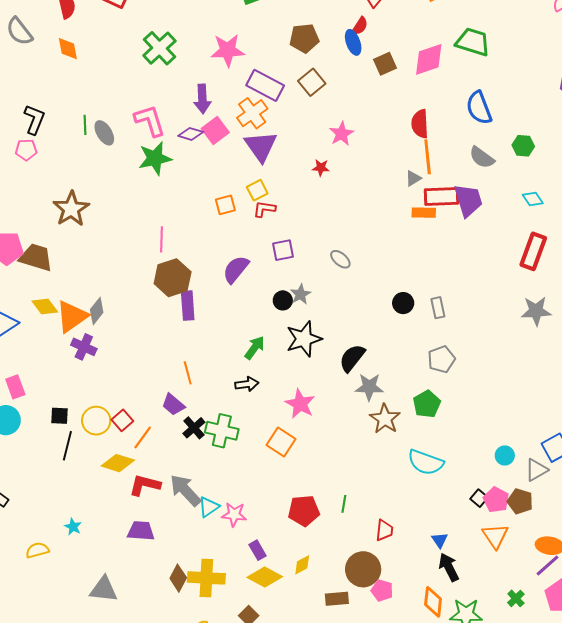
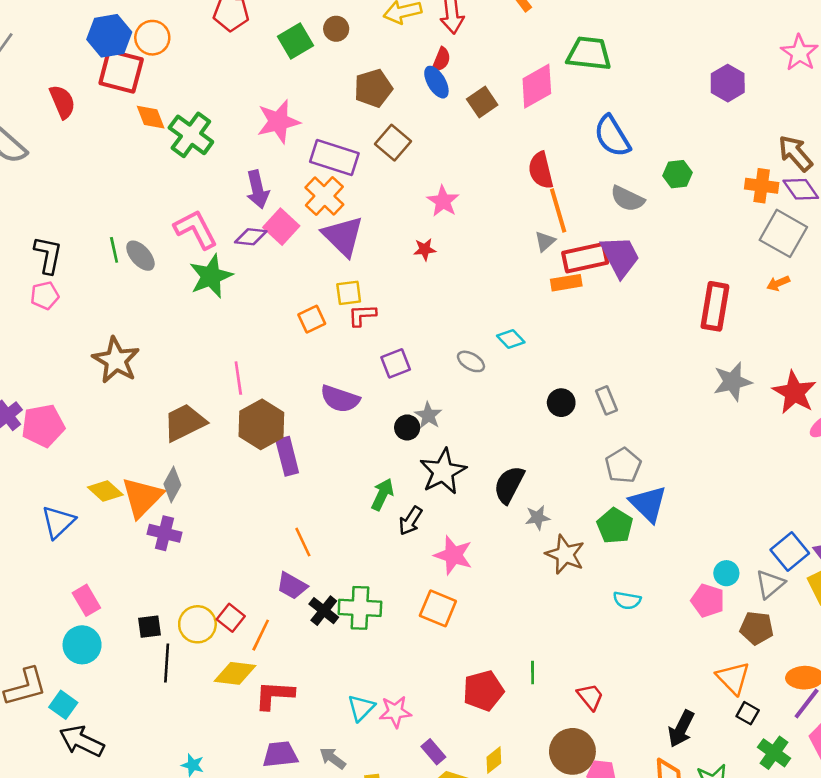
orange diamond: (68, 49) -> (151, 117), moved
yellow square: (257, 190) -> (349, 293), turned 30
cyan diamond: (533, 199) -> (511, 339), moved
brown trapezoid: (36, 257) -> (185, 423), moved, turned -33
purple semicircle: (236, 269) -> (340, 399), turned -100
black arrow: (247, 384) -> (410, 521), moved, turned 140
gray star: (369, 387) -> (538, 518), size x0.7
cyan semicircle: (426, 462) -> (627, 600), size x0.6
gray arrow: (185, 490) -> (333, 758), moved, size x0.6
black square: (479, 498) -> (748, 713), moved
pink pentagon: (496, 500) -> (708, 601), moved
red trapezoid: (384, 530) -> (590, 697), turned -35
blue triangle: (440, 540) -> (648, 504), moved, size x1.8
black arrow: (449, 567) -> (681, 729), turned -116
green cross: (516, 598) -> (774, 753), size x1.4

